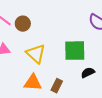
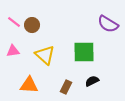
black semicircle: (88, 73) -> (92, 81), moved
orange triangle: (33, 83) -> (29, 85), moved

